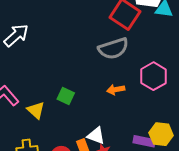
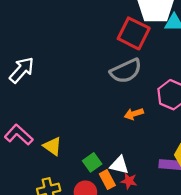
green square: (66, 96) -> (92, 162), moved, turned 36

